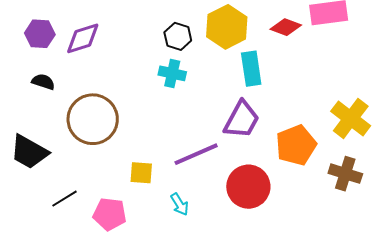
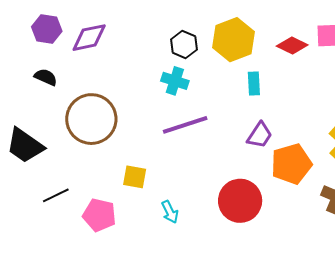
cyan rectangle: (251, 69) -> (254, 84), size x0.7
purple trapezoid: (242, 120) -> (260, 135), moved, size x0.7
purple line: (196, 154) -> (185, 125), moved

